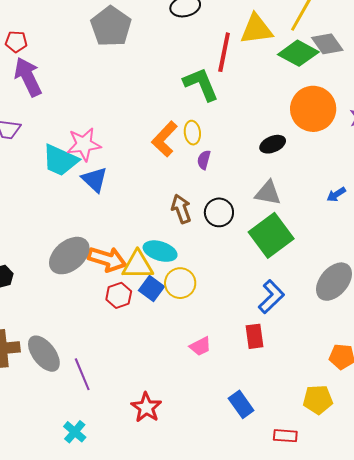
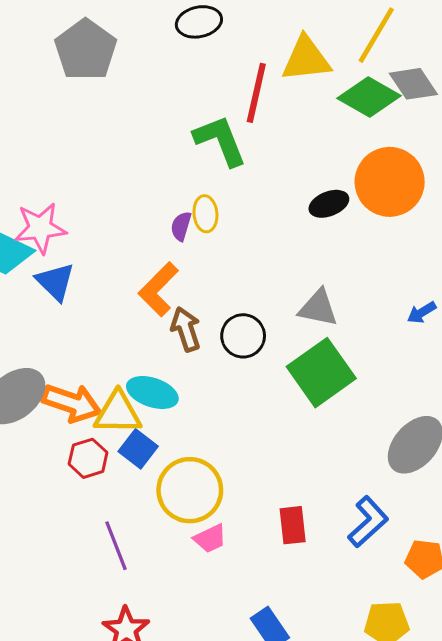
orange L-shape: (165, 139) -> (158, 289), moved
black ellipse: (273, 144) -> (329, 204), moved
purple semicircle: (204, 160) -> (181, 226), moved
yellow circle: (180, 283) -> (190, 490), moved, size x1.4
blue L-shape: (271, 297) -> (368, 522), moved
purple line: (82, 374) -> (116, 546), moved

